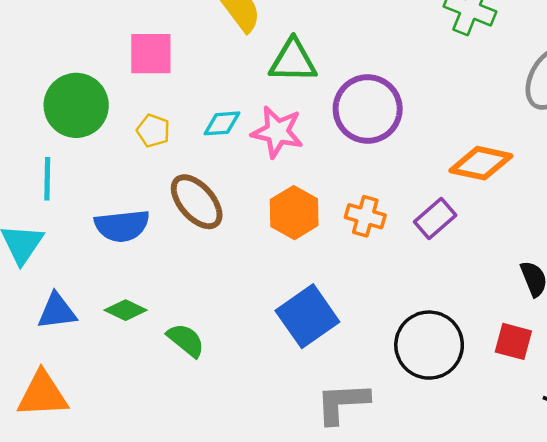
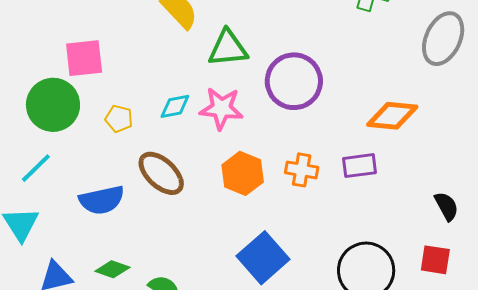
pink square: (151, 54) -> (84, 58), moved
cyan line: (47, 179) -> (36, 168), turned 51
purple rectangle: (435, 219) -> (360, 166), turned 40

